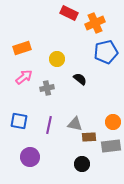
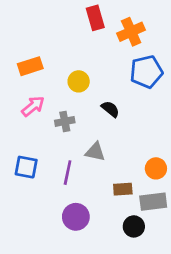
red rectangle: (69, 13) -> (95, 18), turned 48
gray triangle: (75, 124) -> (95, 152), moved
purple circle: (30, 157) -> (76, 217), moved
black circle: (82, 164) -> (134, 226), moved

